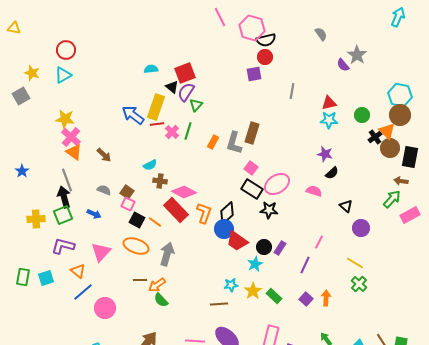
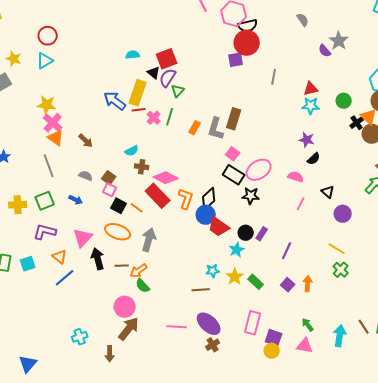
red circle: (265, 57) -> (247, 43), size x1.6
black arrow: (64, 197) -> (98, 259), moved
pink line: (319, 242) -> (301, 204), moved
pink circle: (105, 308) -> (125, 307), moved

